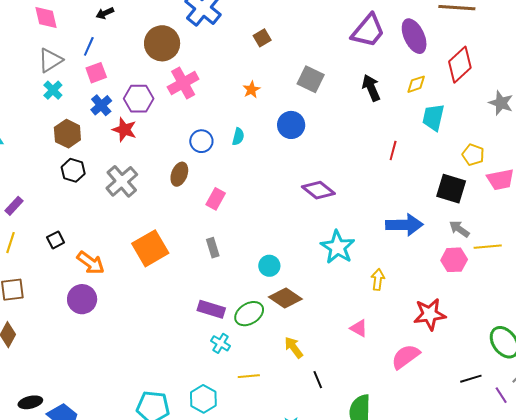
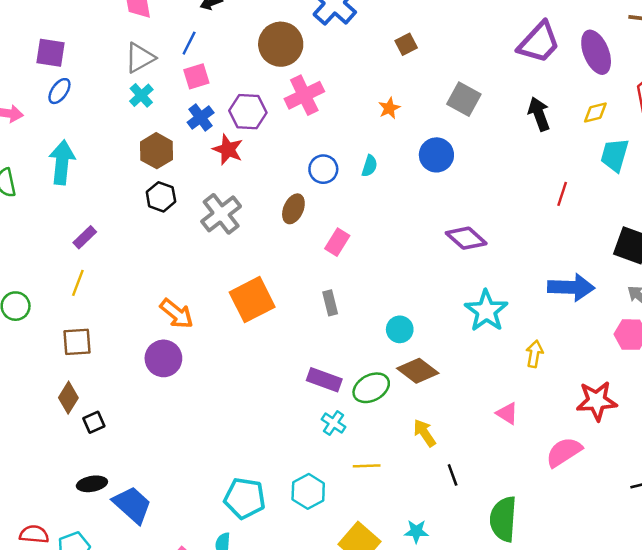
black square: (56, 240) -> (94, 422), moved

